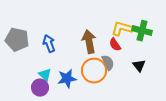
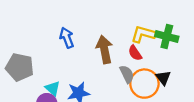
gray pentagon: (17, 40) -> (20, 67), moved
blue arrow: (49, 44) -> (67, 38), moved
orange circle: (94, 71) -> (144, 84), moved

